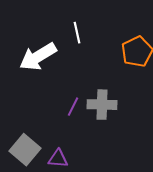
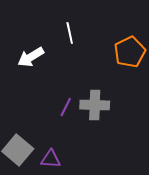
white arrow: (38, 57) -> (31, 57), size x0.7

